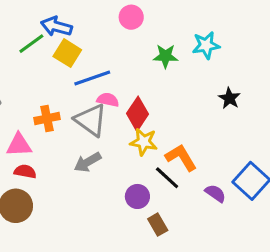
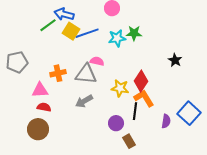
cyan star: (206, 45) -> (117, 38), moved
blue line: (92, 78) -> (87, 33), moved
red diamond: (137, 114) -> (141, 81), moved
gray triangle: (91, 120) -> (86, 74), turned -30
black line: (167, 178) -> (135, 111), turned 54
purple semicircle: (215, 193) -> (166, 121), turned 64

